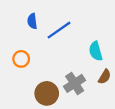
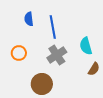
blue line: (59, 30) -> (53, 27), turned -65
gray cross: (75, 83) -> (57, 55), moved

